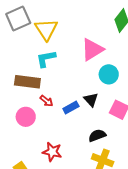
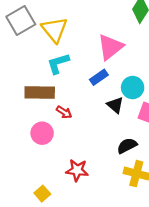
cyan circle: (109, 74) -> (133, 88), moved
blue rectangle: (71, 108) -> (99, 77), moved

